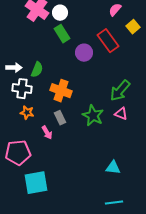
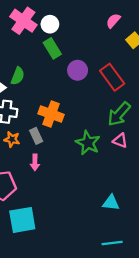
red rectangle: (108, 41) -> (112, 77), moved
green semicircle: (37, 70) -> (18, 76), moved
gray rectangle: (60, 118) -> (36, 136), moved
pink arrow: (47, 133) -> (35, 162), turned 32

